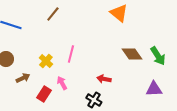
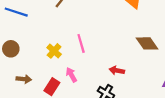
pink line: (71, 54) -> (81, 43), turned -30
brown arrow: (23, 78) -> (24, 79), moved, turned 32

